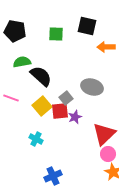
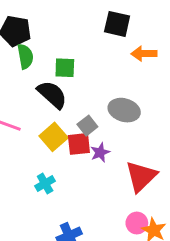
green square: (56, 34) -> (65, 68), moved
green semicircle: (22, 62) -> (25, 56), moved, turned 90
cyan cross: (36, 139) -> (45, 183), turned 32
pink circle: (108, 154) -> (137, 223), moved

